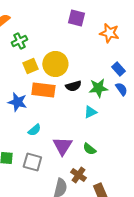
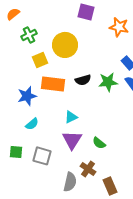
yellow circle: (55, 64) -> (65, 45), moved
blue star: (17, 102) -> (27, 96), turned -30
cyan triangle: (90, 112) -> (71, 117), moved
cyan semicircle: (34, 130) -> (32, 124), moved

